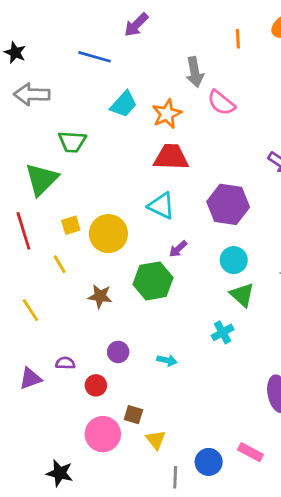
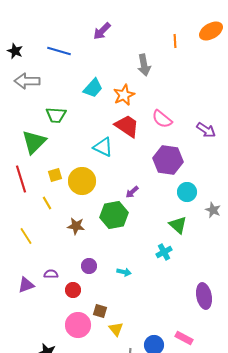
blue line: (94, 57) -> (59, 51), moved
pink semicircle: (221, 103) -> (162, 119), moved
red trapezoid: (171, 157) -> (127, 126), turned 32
cyan triangle: (161, 206) -> (103, 147), moved
cyan circle: (234, 260) -> (187, 192), moved

